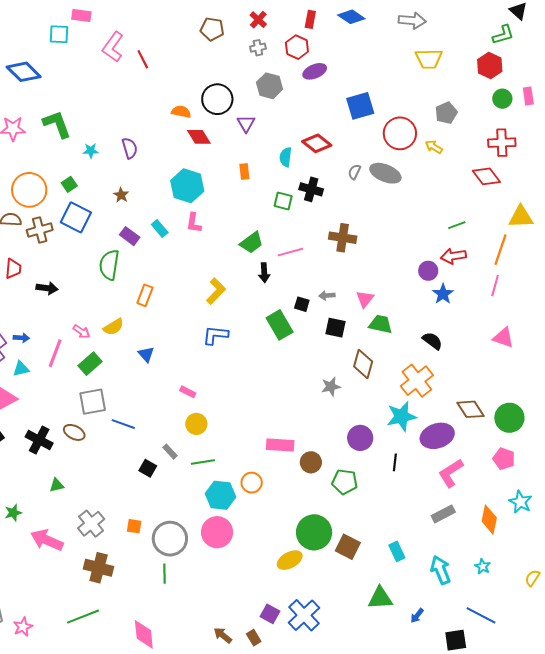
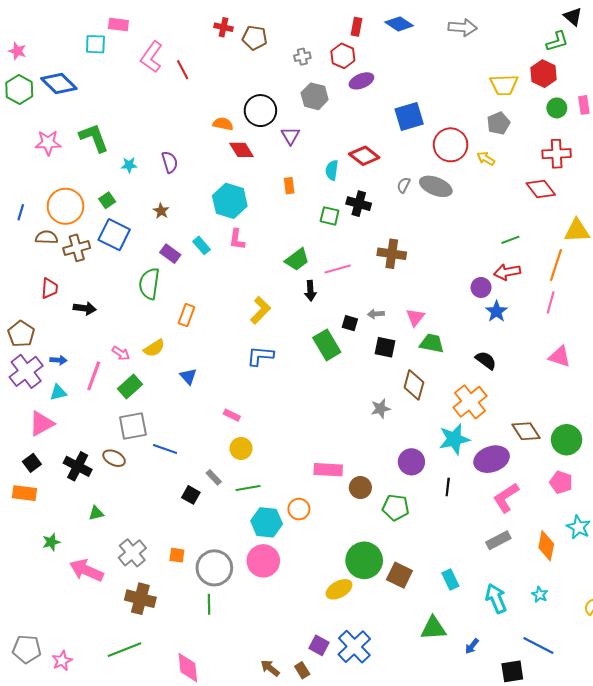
red cross: (258, 20) -> (223, 27), moved, turned -30
yellow trapezoid: (429, 59) -> (504, 85), moved

